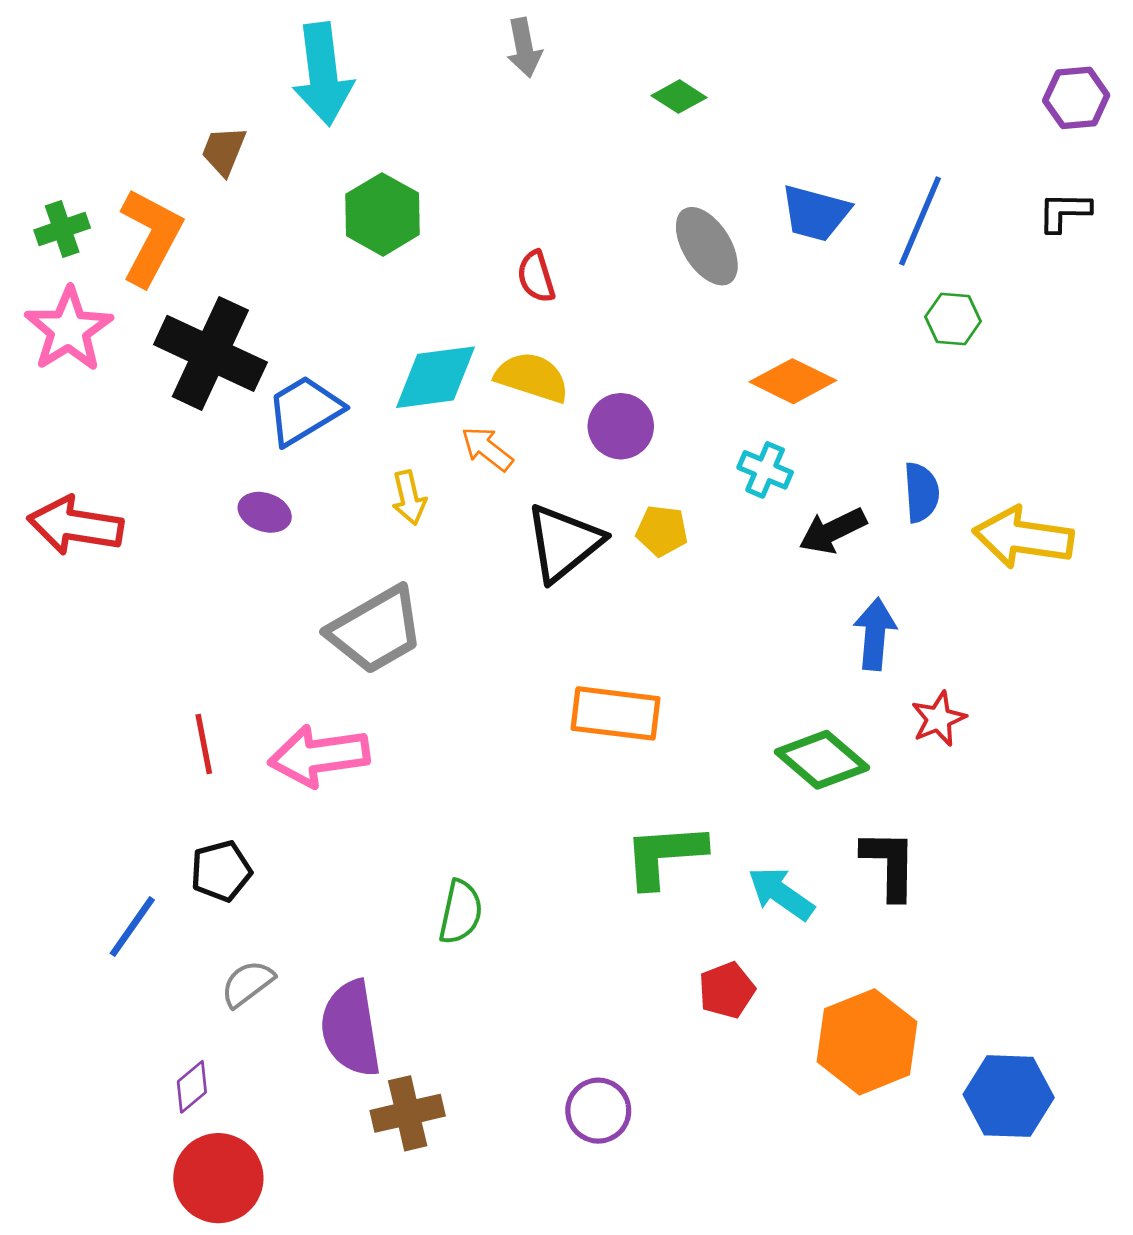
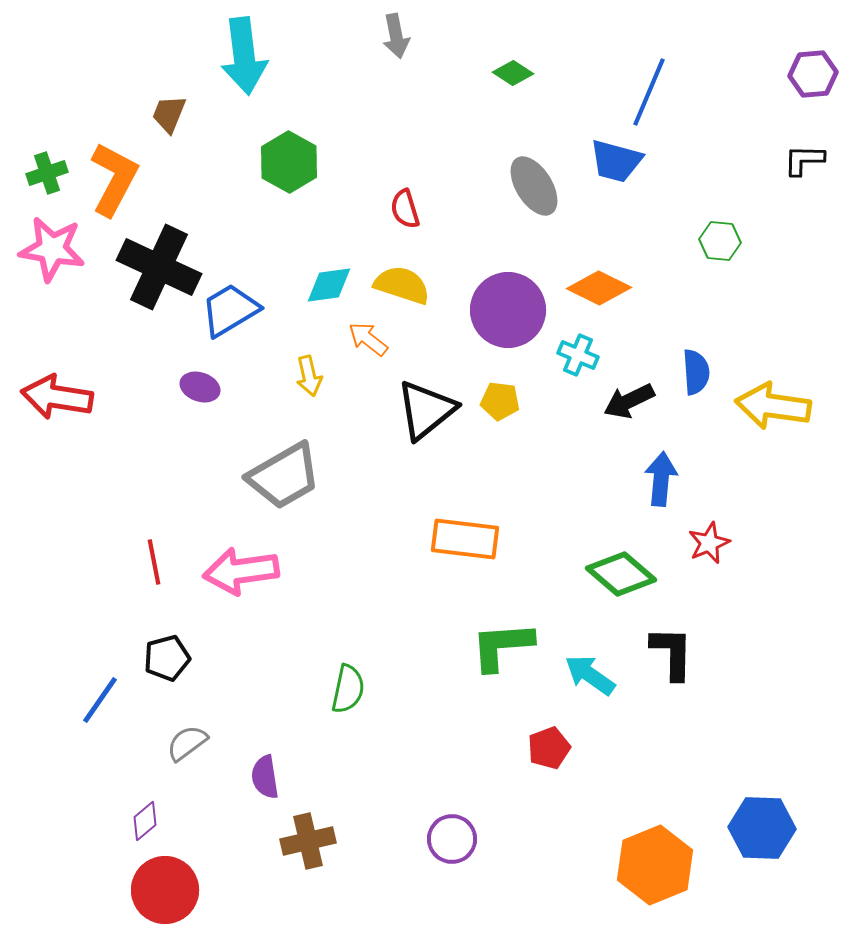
blue line: (920, 221) -> (649, 92), moved
pink star: (69, 330) -> (52, 249), turned -30
cyan diamond: (435, 377) -> (329, 285), size x0.7
purple circle: (621, 426) -> (508, 310), moved, size x1.5
purple semicircle: (351, 1029) -> (265, 777), size x0.6
orange hexagon: (867, 1042) -> (655, 865), moved

